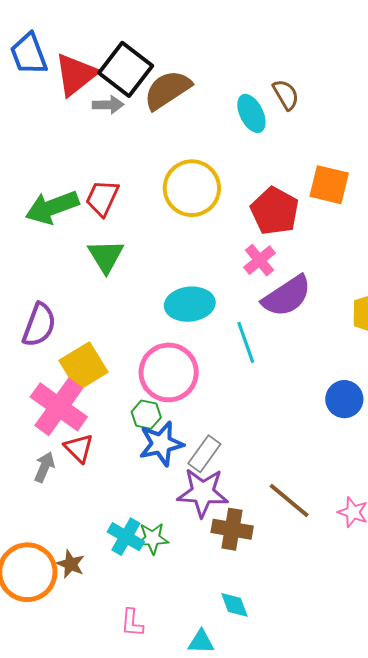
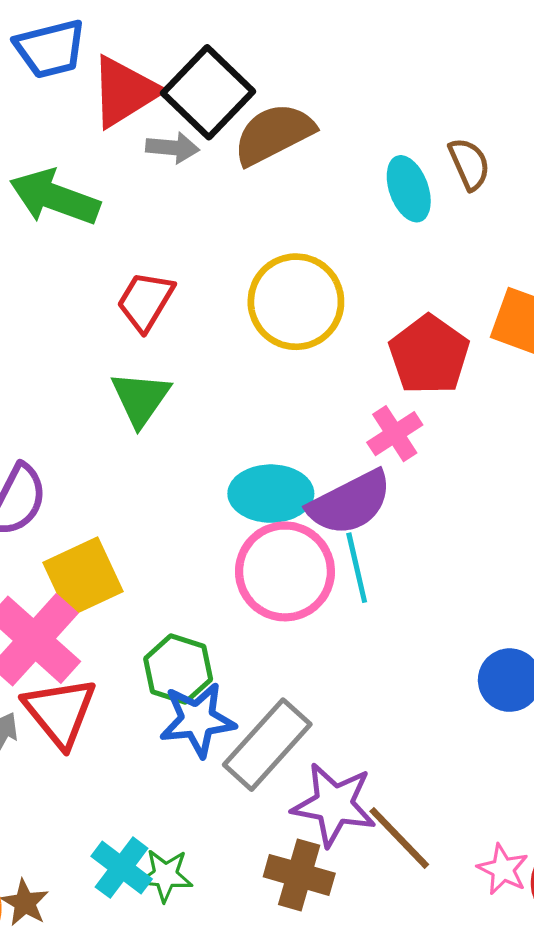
blue trapezoid: (29, 54) -> (50, 49), turned -90
green arrow: (52, 207) -> (55, 197), moved, turned 34
purple semicircle: (287, 296) -> (350, 503), moved
pink circle: (169, 372) -> (285, 571), moved
green hexagon: (146, 415) -> (178, 669), size x1.4
red triangle: (79, 448) -> (60, 712), size x1.5
gray rectangle: (204, 454) -> (267, 745), size x1.5
purple star: (203, 493) -> (334, 805), moved

